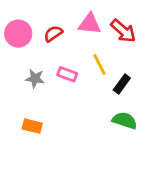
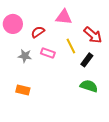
red arrow: (123, 31) -> (93, 35), moved
red semicircle: (53, 34) -> (38, 32), moved

